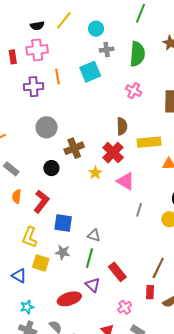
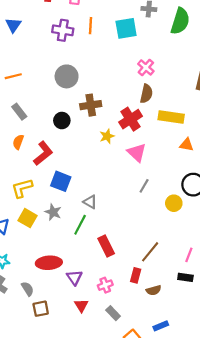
pink cross: (134, 91) -> (146, 67), moved
yellow L-shape: (30, 237) -> (22, 188), turned 40
purple triangle: (93, 285) -> (74, 277), moved

